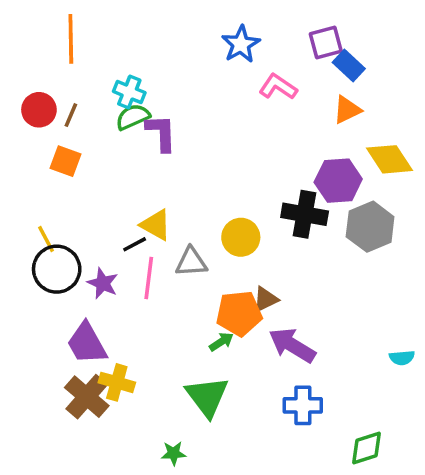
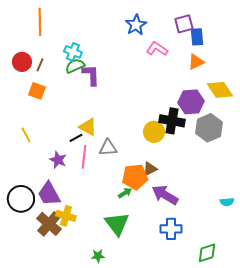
blue rectangle: (349, 66) -> (197, 37), turned 42
yellow circle: (241, 237) -> (154, 132), moved
black circle: (57, 269) -> (21, 199), moved

